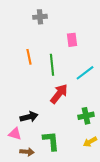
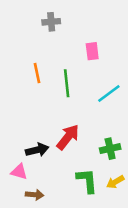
red arrow: (59, 94) -> (68, 137), moved
green L-shape: (51, 141) -> (87, 181), moved

